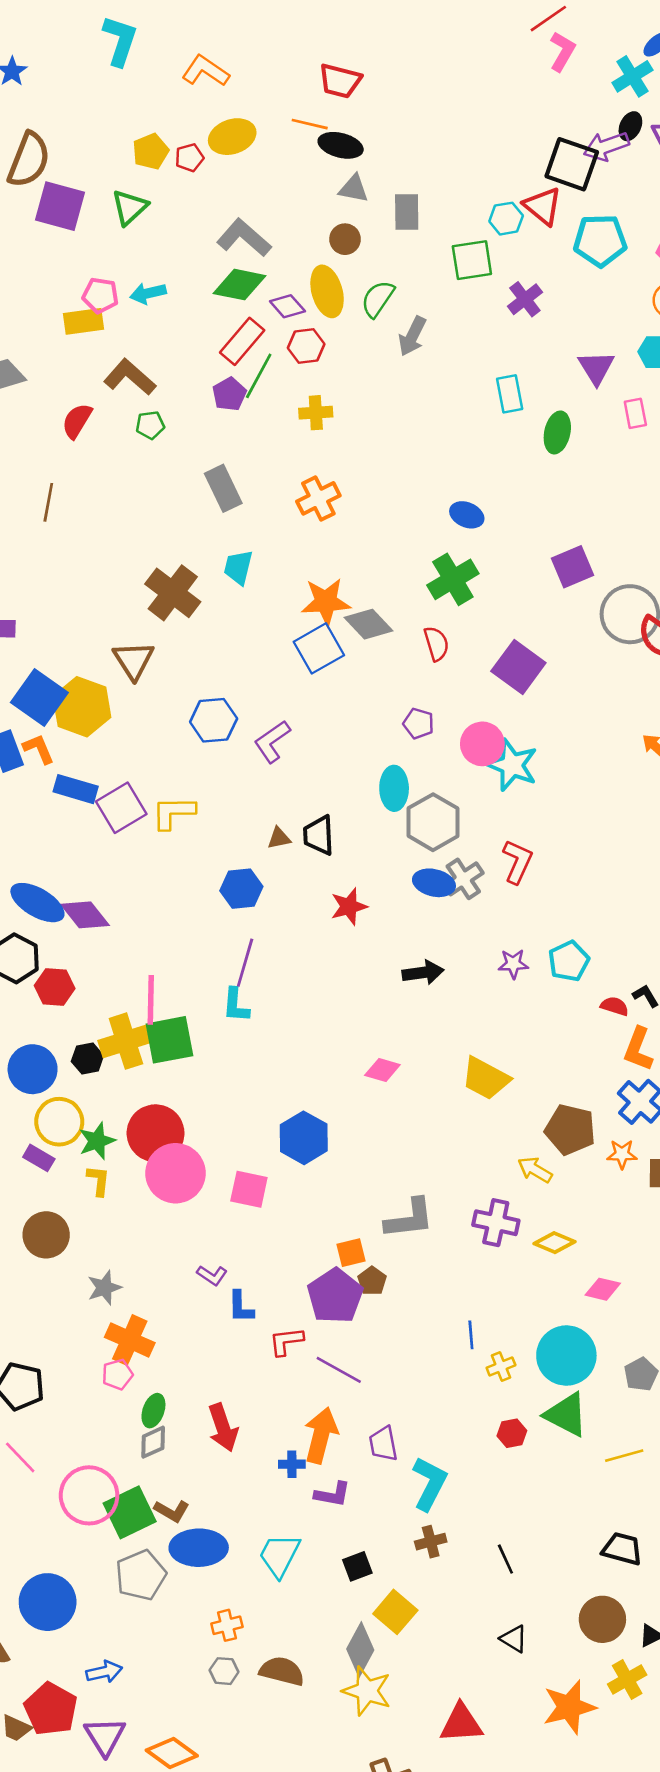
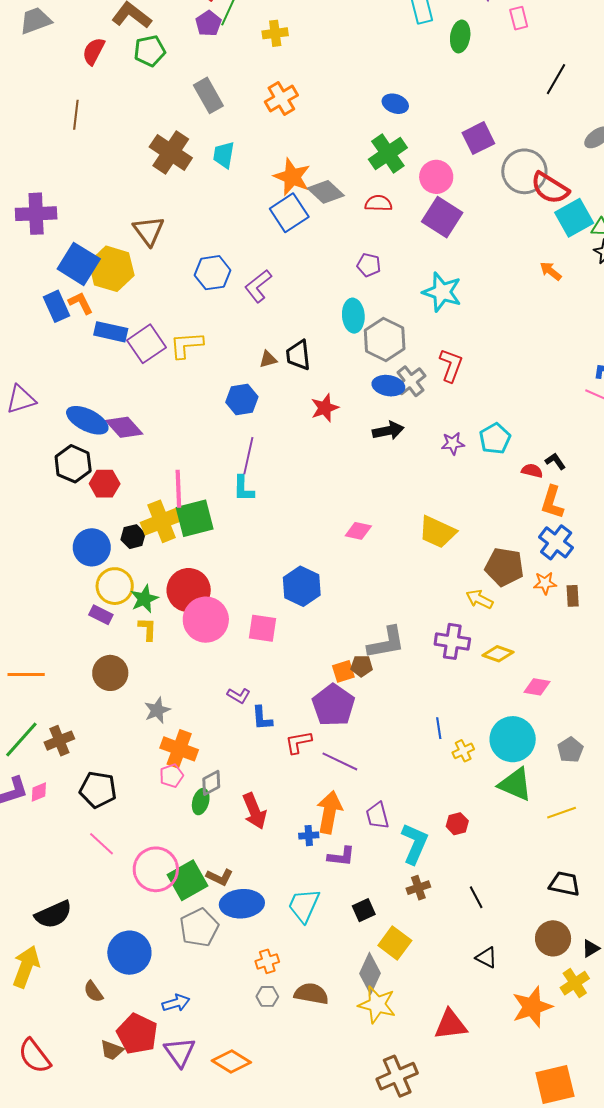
green pentagon: (150, 425) -> (150, 51), size x1.4
brown cross: (173, 593) -> (171, 152), moved
orange star: (326, 602) -> (292, 177), turned 30
red semicircle: (436, 644) -> (378, 203), turned -68
pink circle: (482, 744) -> (436, 177), moved
black arrow: (423, 973) -> (388, 431), moved
brown pentagon: (372, 1281) -> (362, 666), moved, turned -30
red hexagon: (512, 1433) -> (457, 824), moved
gray diamond: (153, 1442) -> (211, 783), moved

